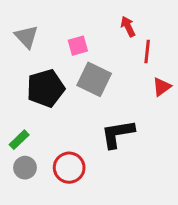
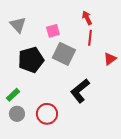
red line: (147, 51) -> (90, 38), moved
black L-shape: (118, 134) -> (80, 91), turned -30

